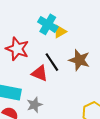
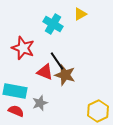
yellow triangle: (60, 32) -> (80, 14), moved
brown star: (79, 60) -> (65, 75), moved

